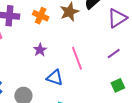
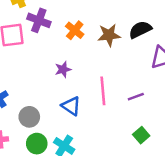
purple line: (114, 54) -> (136, 97), moved
green square: (118, 85) -> (141, 135), turned -32

